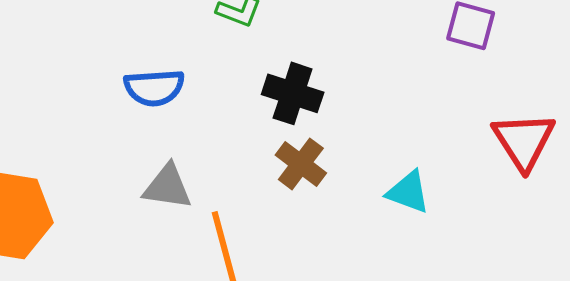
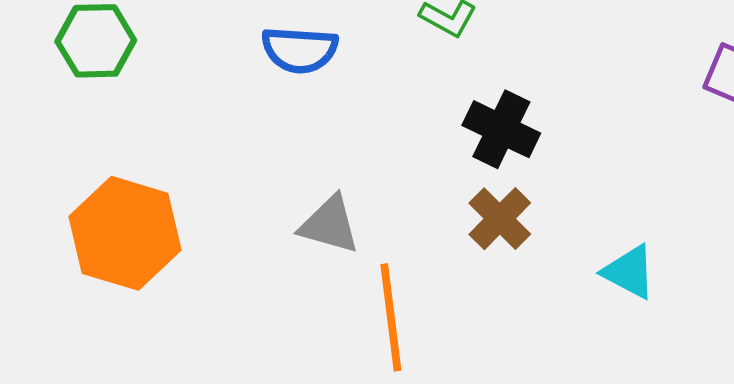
blue semicircle: (154, 88) -> (300, 50), moved

